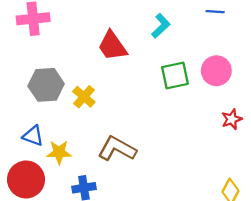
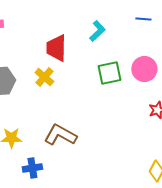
red trapezoid: (112, 46) -> (56, 48), turned 36
yellow cross: (84, 97) -> (44, 77), moved

